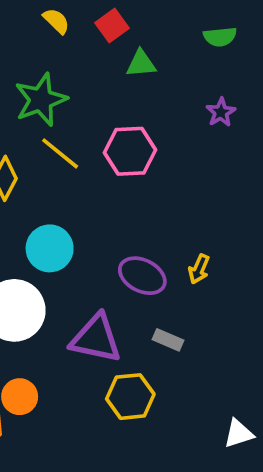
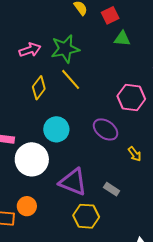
pink hexagon: (130, 151) -> (131, 98), moved
yellow arrow: (199, 269) -> (135, 154), turned -70
purple ellipse: (142, 276) -> (106, 129), moved

